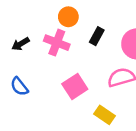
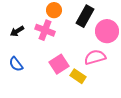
black rectangle: (97, 36) -> (85, 16), moved, size x1.5
yellow rectangle: (104, 115) -> (78, 76), moved

